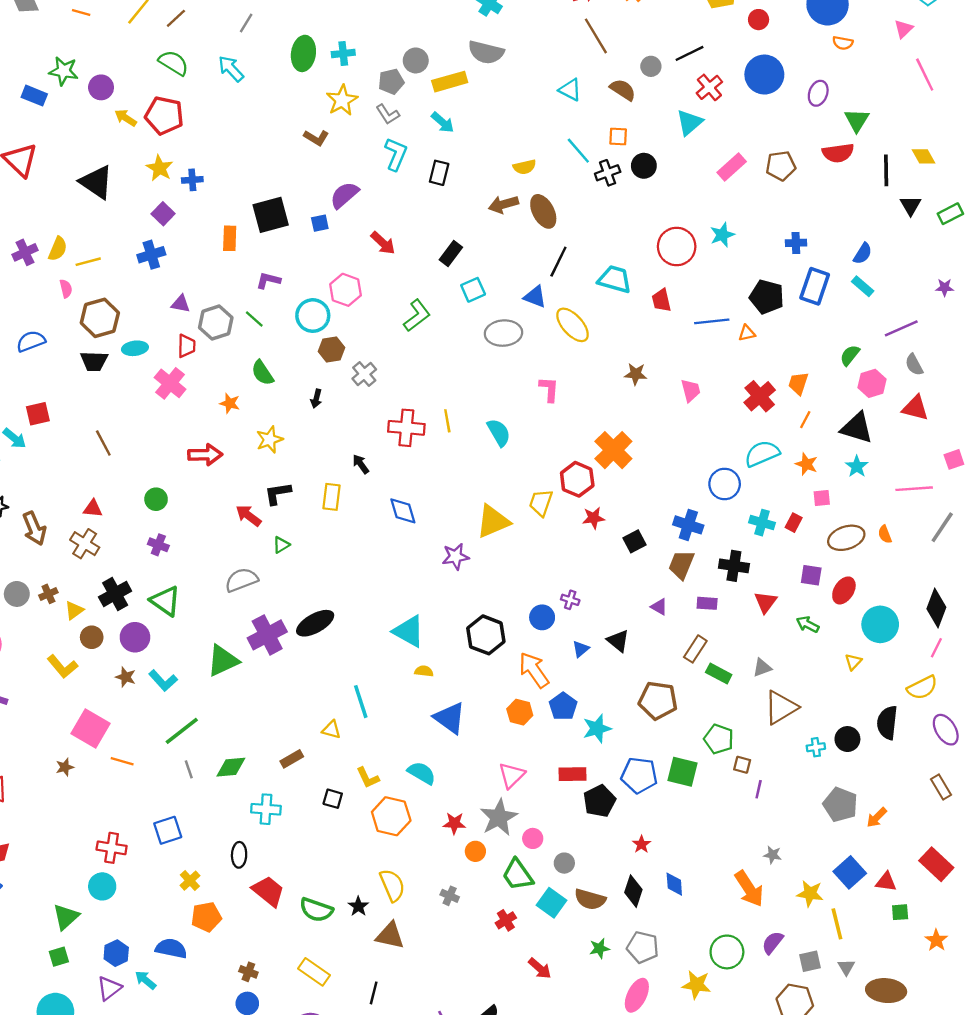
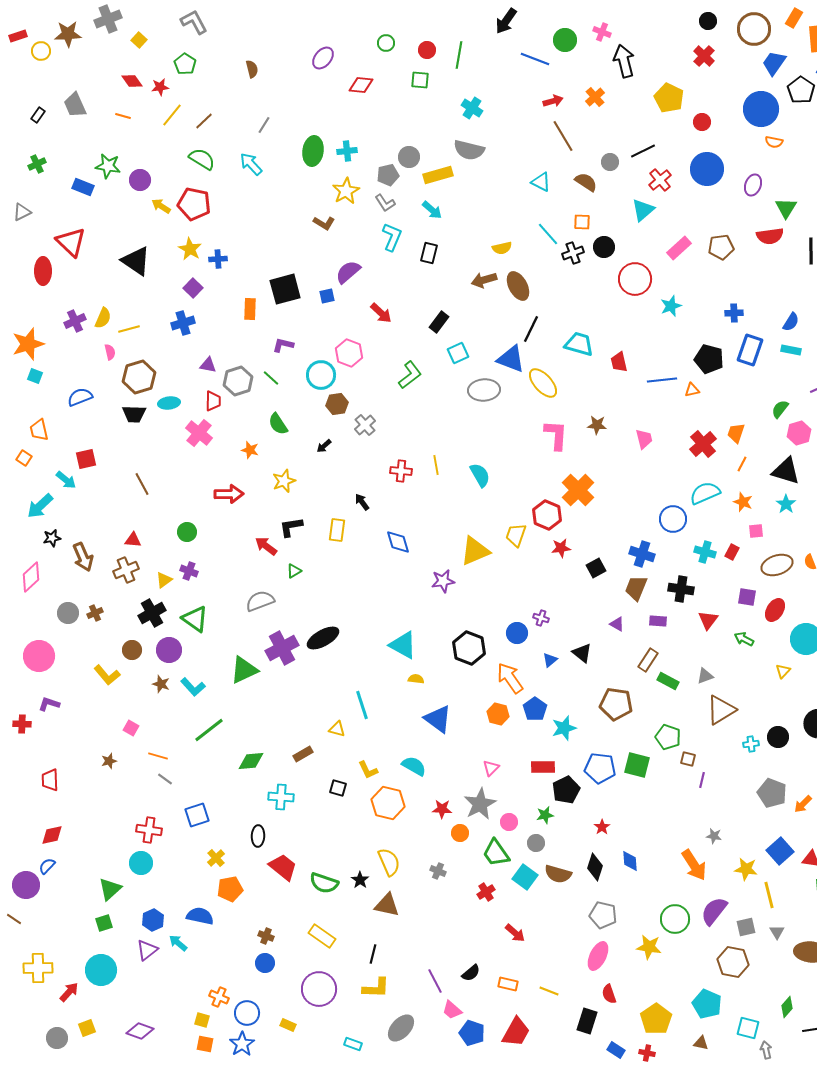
red circle: (677, 246) -> (635, 279), moved
cyan rectangle: (863, 286) -> (791, 350), turned -30
blue triangle: (535, 297) -> (511, 359), size x1.4
pink L-shape: (549, 389) -> (556, 435), moved, size x1.4
black arrow: (316, 399) -> (324, 446), turned 35
red cross: (406, 428) -> (401, 471), size x0.7
brown cross: (85, 544) -> (126, 570), turned 35
yellow triangle: (74, 610) -> (164, 580), moved
pink square: (91, 728) -> (131, 728), size x0.5
gray line: (189, 769) -> (165, 779), moved, turned -35
pink triangle: (512, 775) -> (491, 768), size x0.7
purple semicircle: (773, 943) -> (714, 911), size x1.4
green star: (599, 948) -> (545, 815), moved

